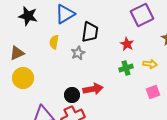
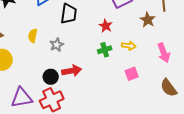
yellow semicircle: (54, 42) -> (33, 36), moved
gray star: (78, 53) -> (57, 45), moved

